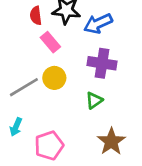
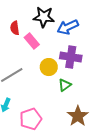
red semicircle: (36, 16) -> (15, 28), moved
yellow circle: (54, 78) -> (49, 67), moved

